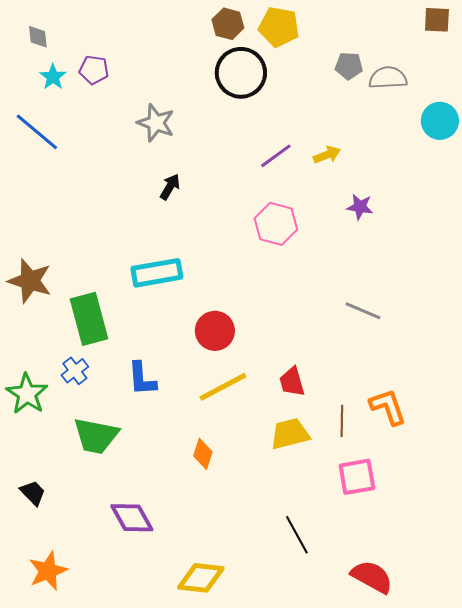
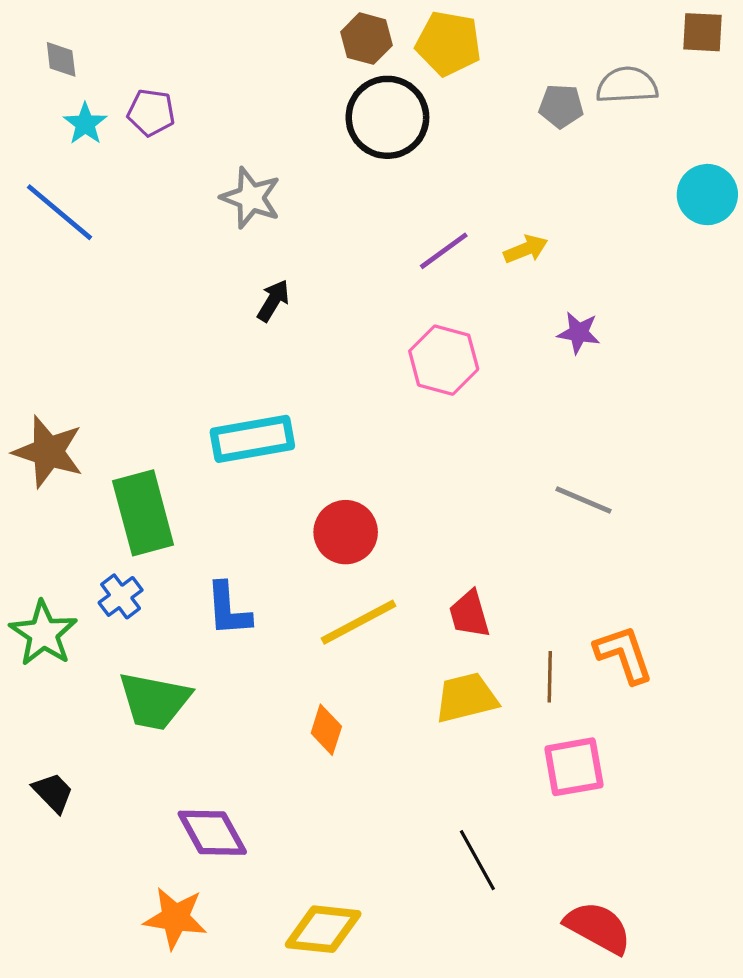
gray semicircle: (388, 78) -> (627, 85), moved
orange star: (48, 571) -> (175, 918), moved, turned 30

